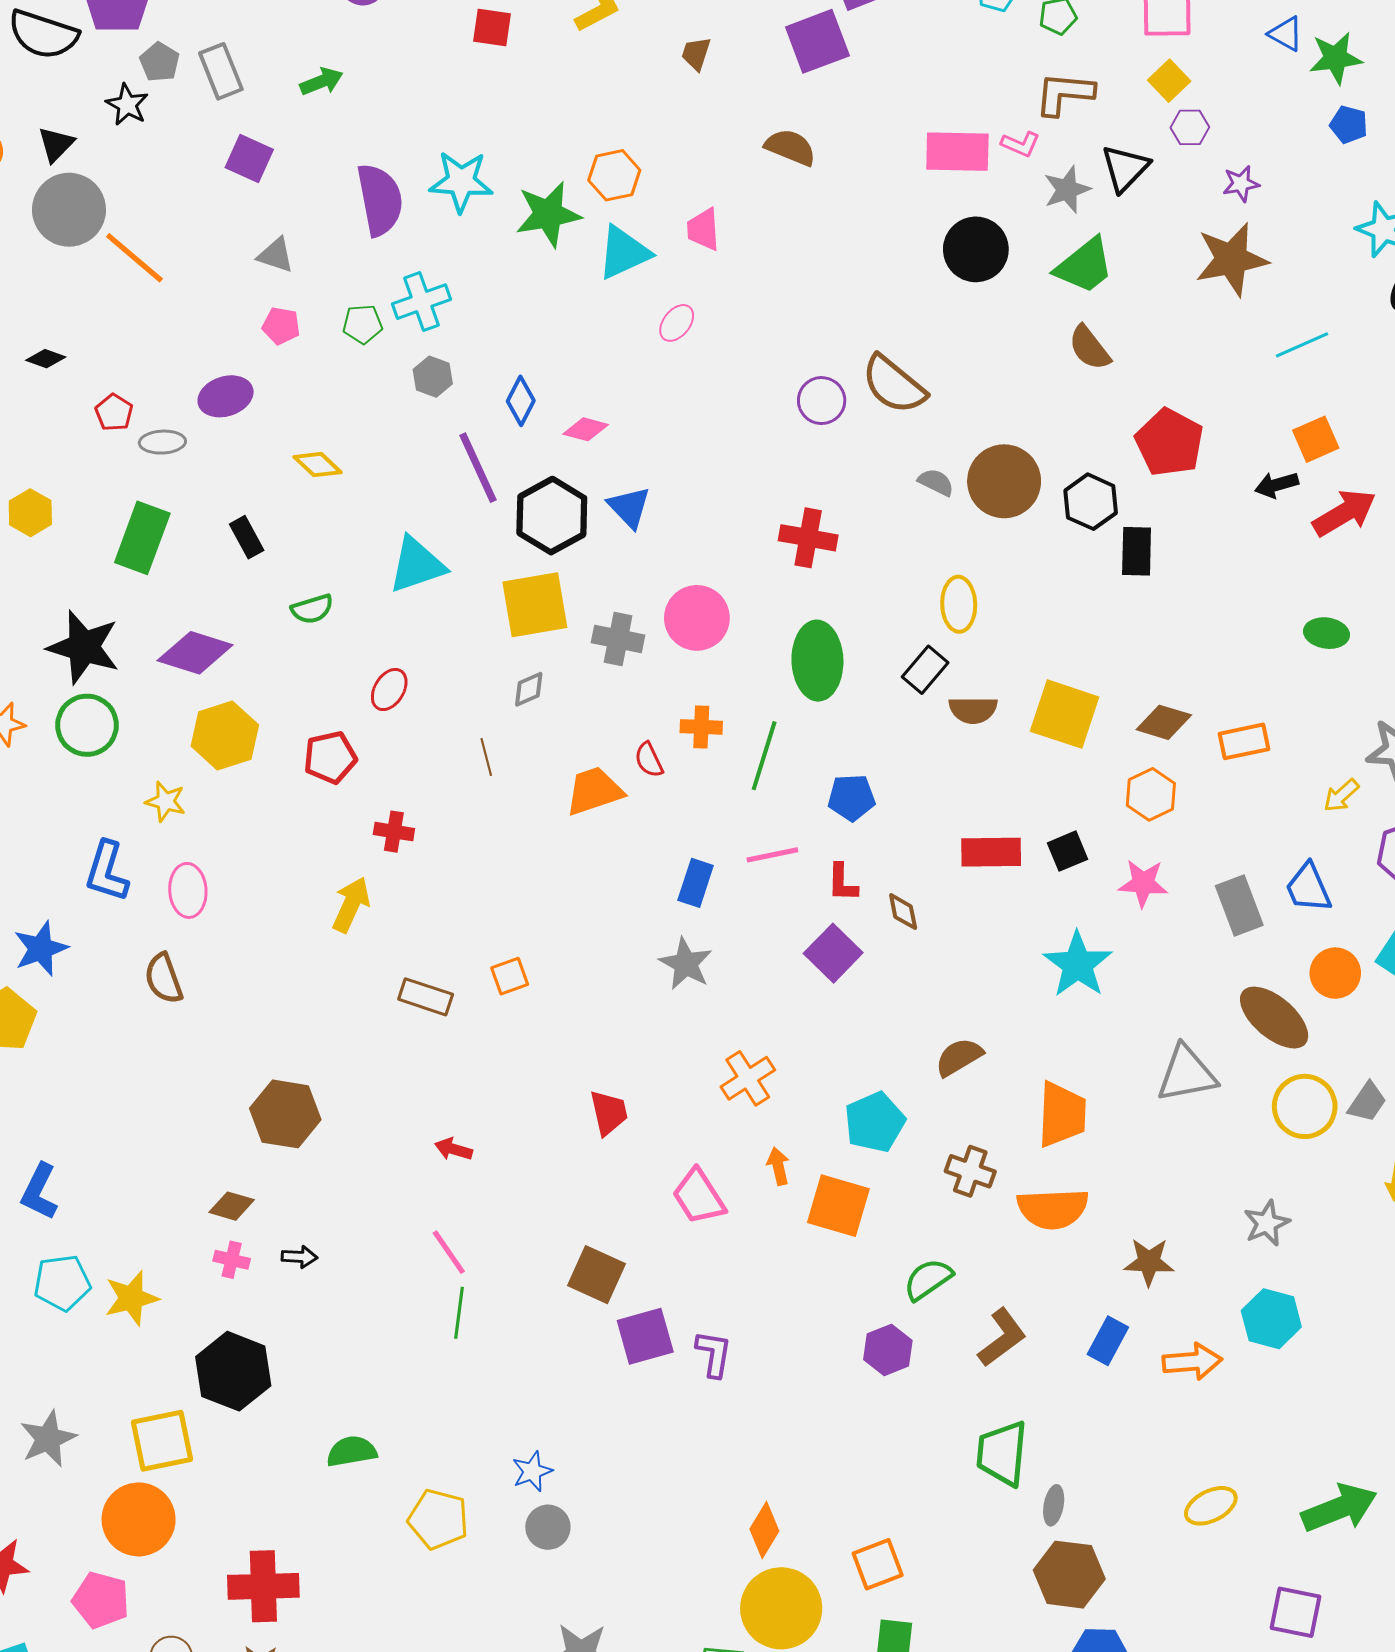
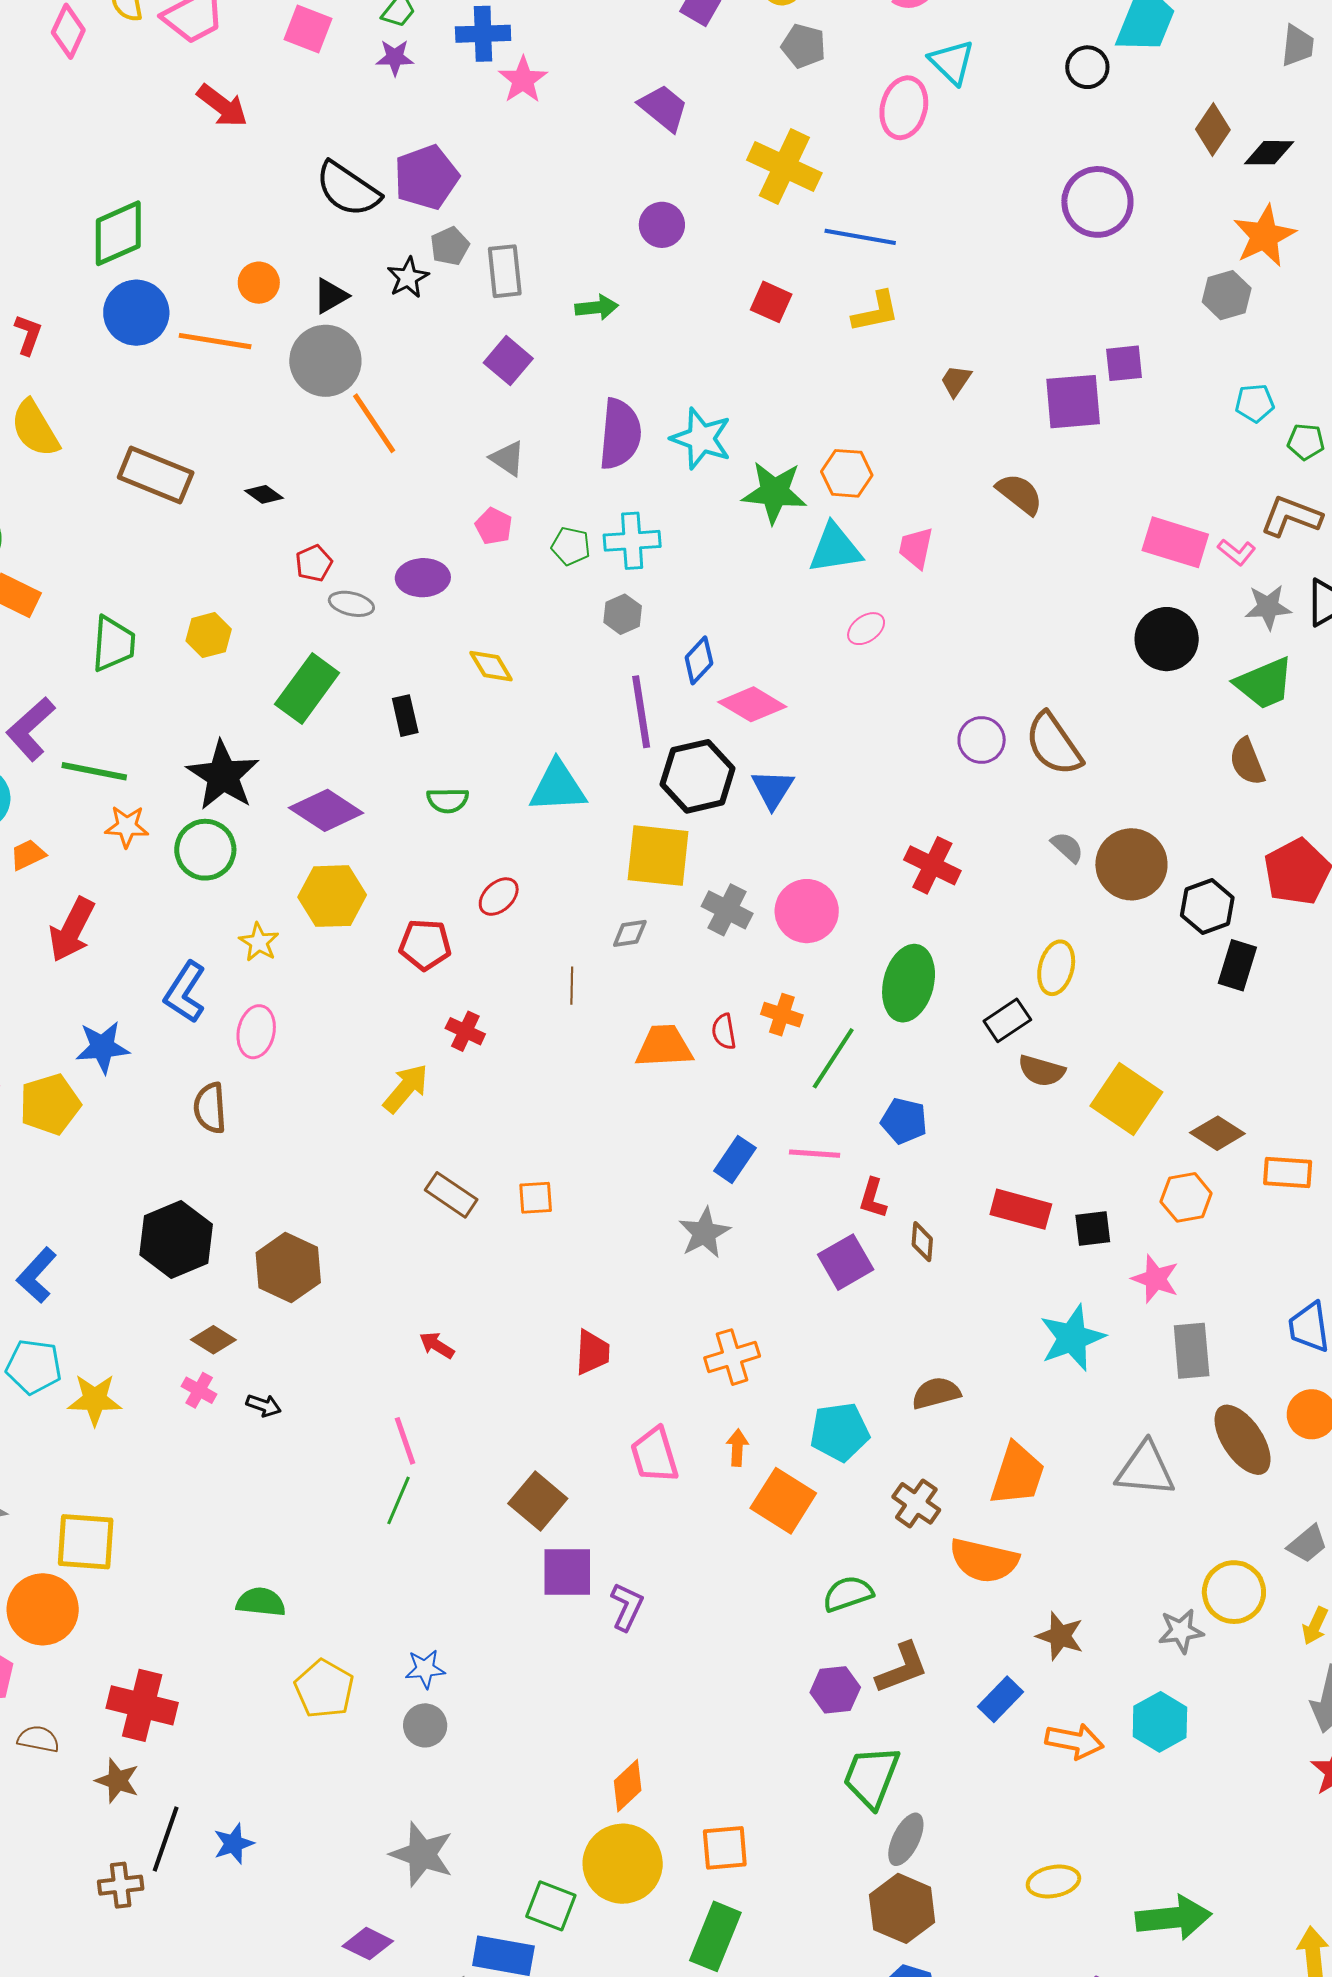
pink diamond: (586, 429) -> (752, 704), size x1.5
gray rectangle: (1239, 905) -> (1192, 1351), moved
yellow circle: (1305, 1106) -> (1234, 1592), moved
purple hexagon: (888, 1350) -> (835, 1690), moved
black hexagon: (233, 1371) -> (176, 1239), moved
gray ellipse: (1054, 1505) -> (906, 1839), size x1.4

